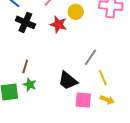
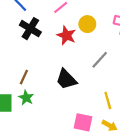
gray line: (90, 57) -> (100, 60), moved
black trapezoid: (68, 81) -> (66, 79), moved

